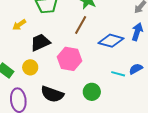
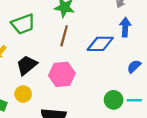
cyan line: (118, 74) -> (134, 100), moved
green circle: (92, 92) -> (114, 100), moved

